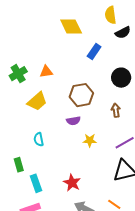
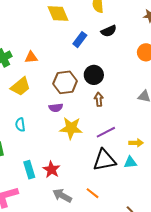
black semicircle: (123, 33) -> (109, 31), moved
black circle: (121, 78) -> (94, 75), moved
yellow star: (90, 140) -> (71, 128), size x1.6
cyan rectangle: (36, 183) -> (29, 170), moved

